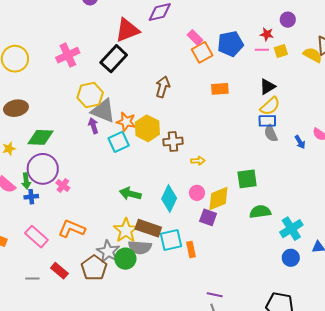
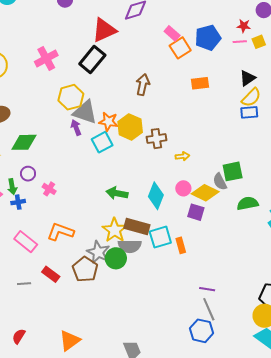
gray semicircle: (271, 133) -> (220, 182), moved
purple circle: (43, 169) -> (28, 174), size x0.5
yellow diamond: (218, 198) -> (205, 193), turned 52

